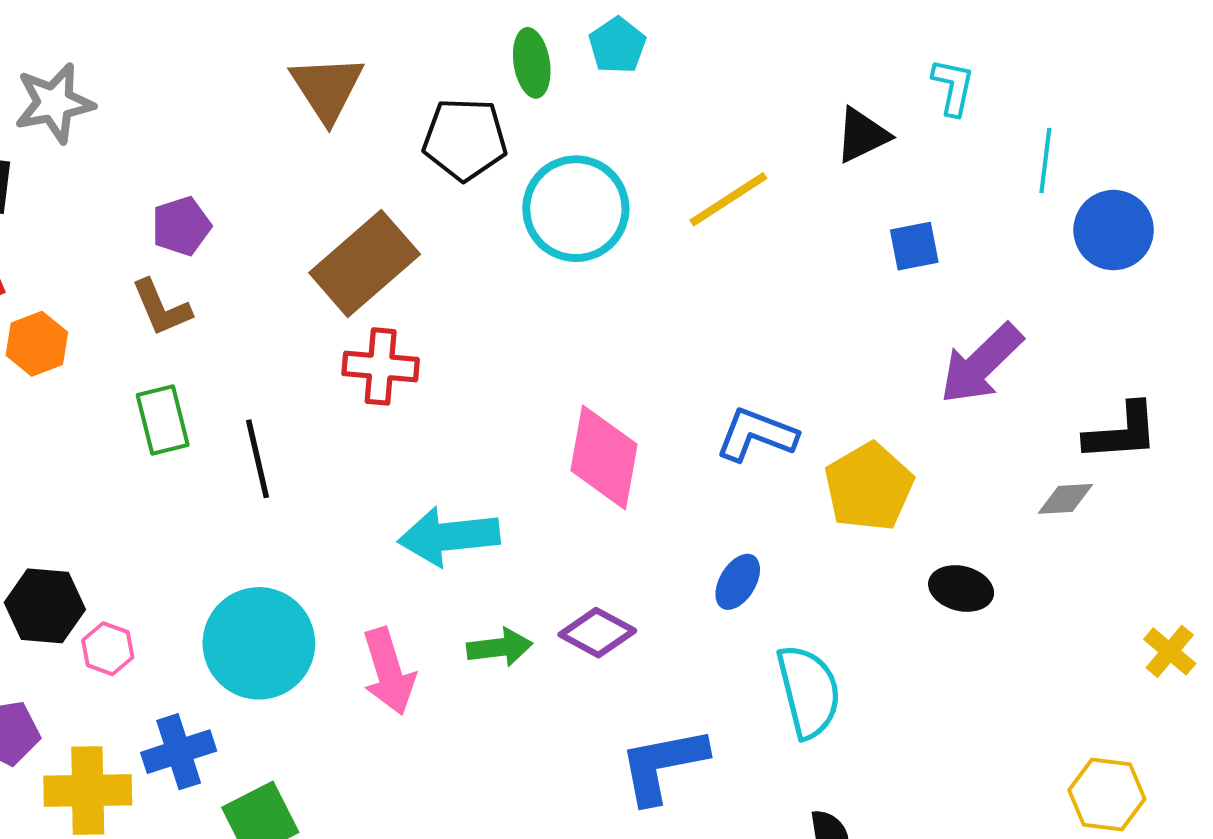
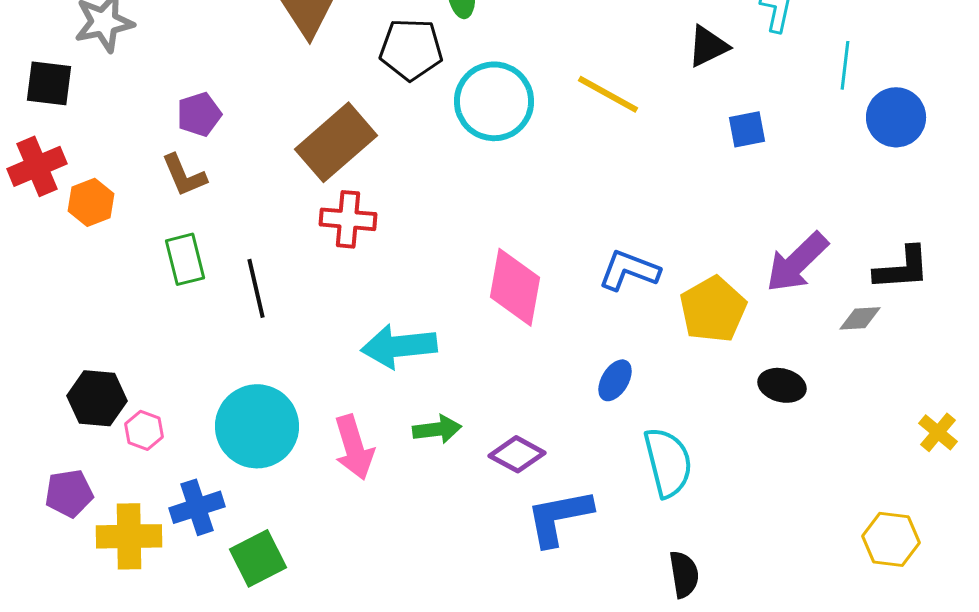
yellow line: (728, 199) -> (608, 94), turned 62
purple arrow: (981, 364) -> (797, 262), moved
purple diamond: (597, 633) -> (517, 454), moved

